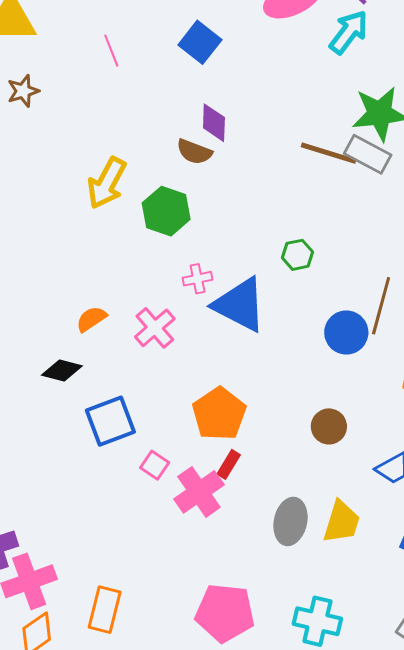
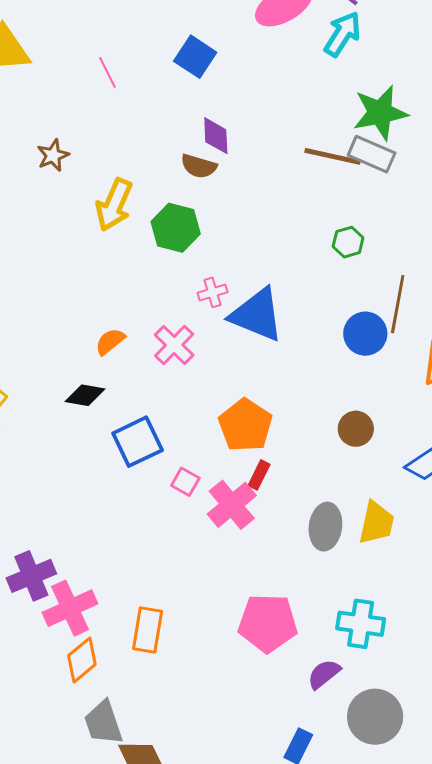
brown star: (23, 91) -> (53, 155), moved
green hexagon: (297, 255) -> (348, 242), moved

